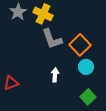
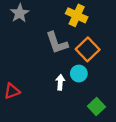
yellow cross: (43, 14) -> (77, 15), moved
cyan circle: (86, 67) -> (79, 74), moved

